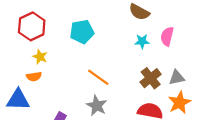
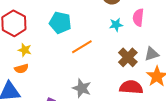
cyan pentagon: (82, 32) -> (60, 23), turned 30
orange line: (98, 77) -> (82, 47), moved, turned -60

